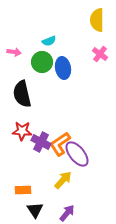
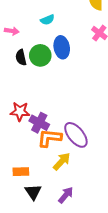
green circle: (42, 62) -> (40, 55), moved
black semicircle: (22, 94) -> (21, 57), moved, size x0.6
orange L-shape: (60, 144) -> (49, 138), moved, turned 40

